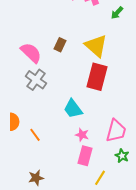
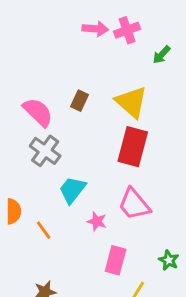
cyan trapezoid: (73, 109) -> (72, 190), moved, turned 75
pink trapezoid: (116, 131) -> (134, 204), moved, turned 125
pink star: (82, 135) -> (97, 221), moved

